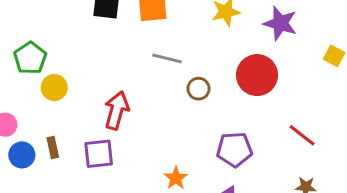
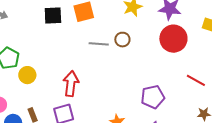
red circle: (257, 75) -> (173, 39), moved
brown circle: (198, 89) -> (122, 40), moved

